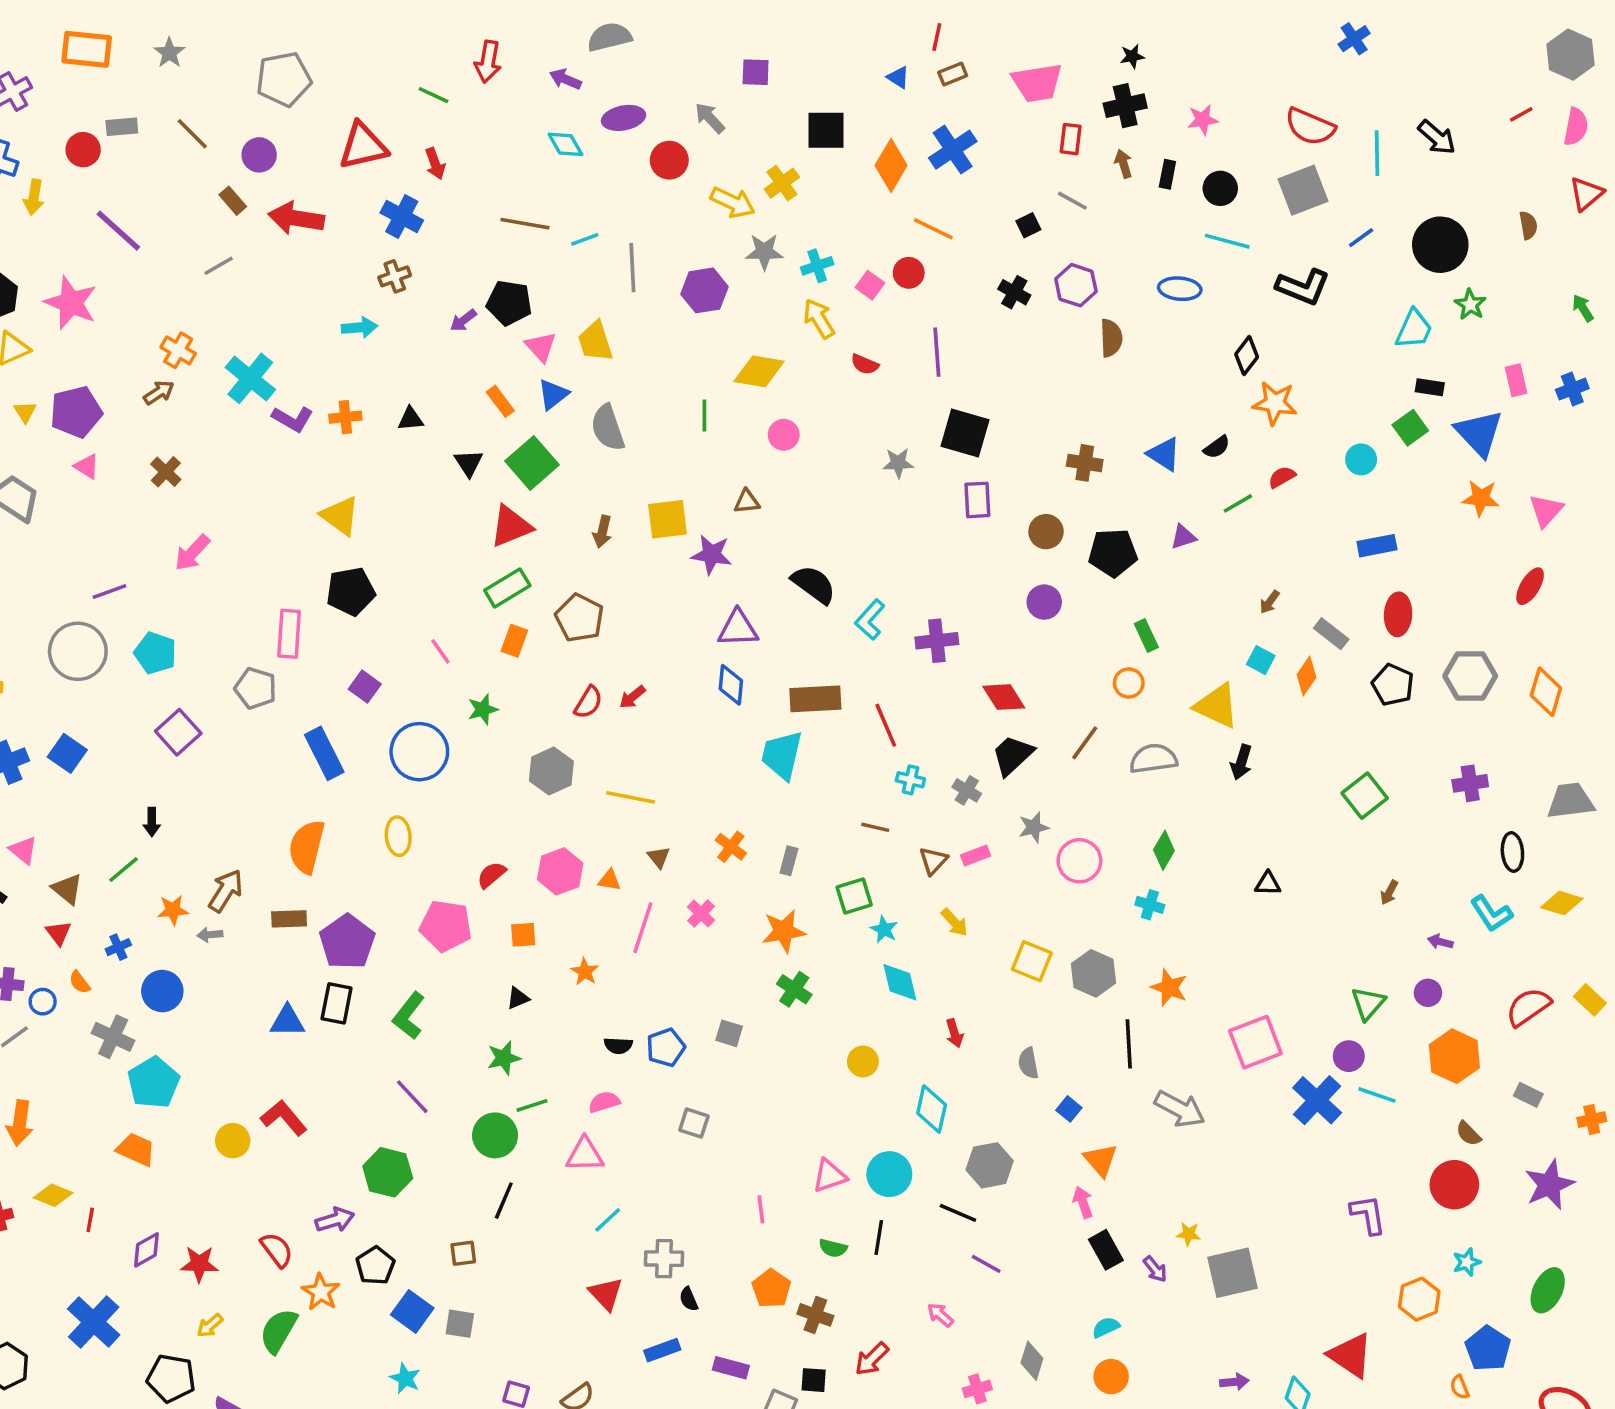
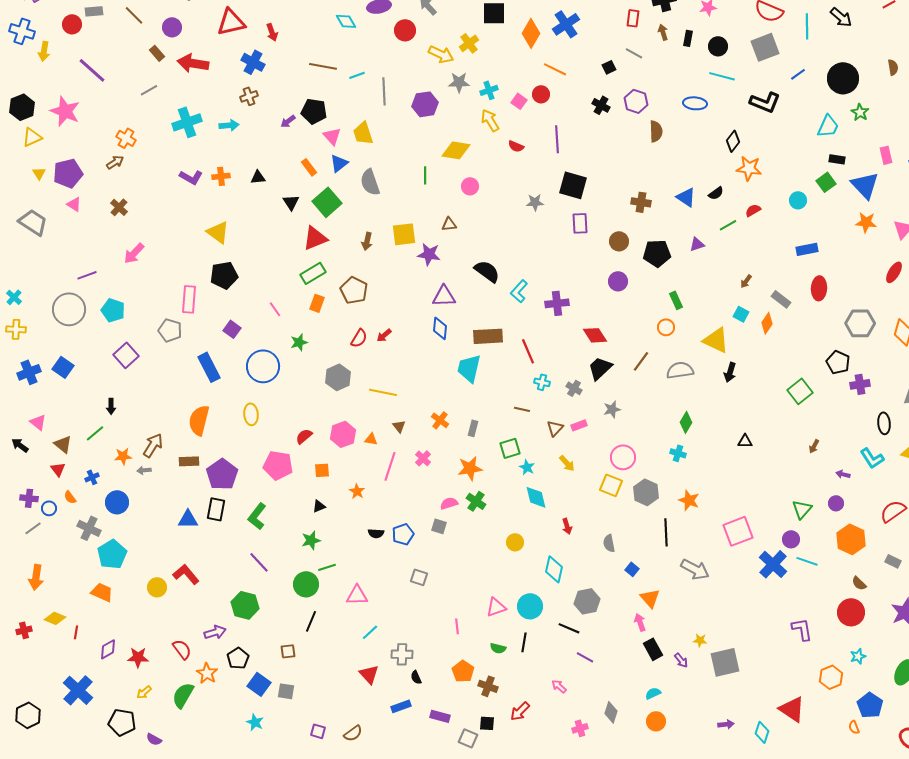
cyan cross: (250, 378) -> (187, 122), moved, turned 32
black pentagon: (1393, 685) -> (838, 362), moved
pink circle: (1079, 861) -> (623, 457), moved
pink semicircle: (604, 1102) -> (449, 503), moved

